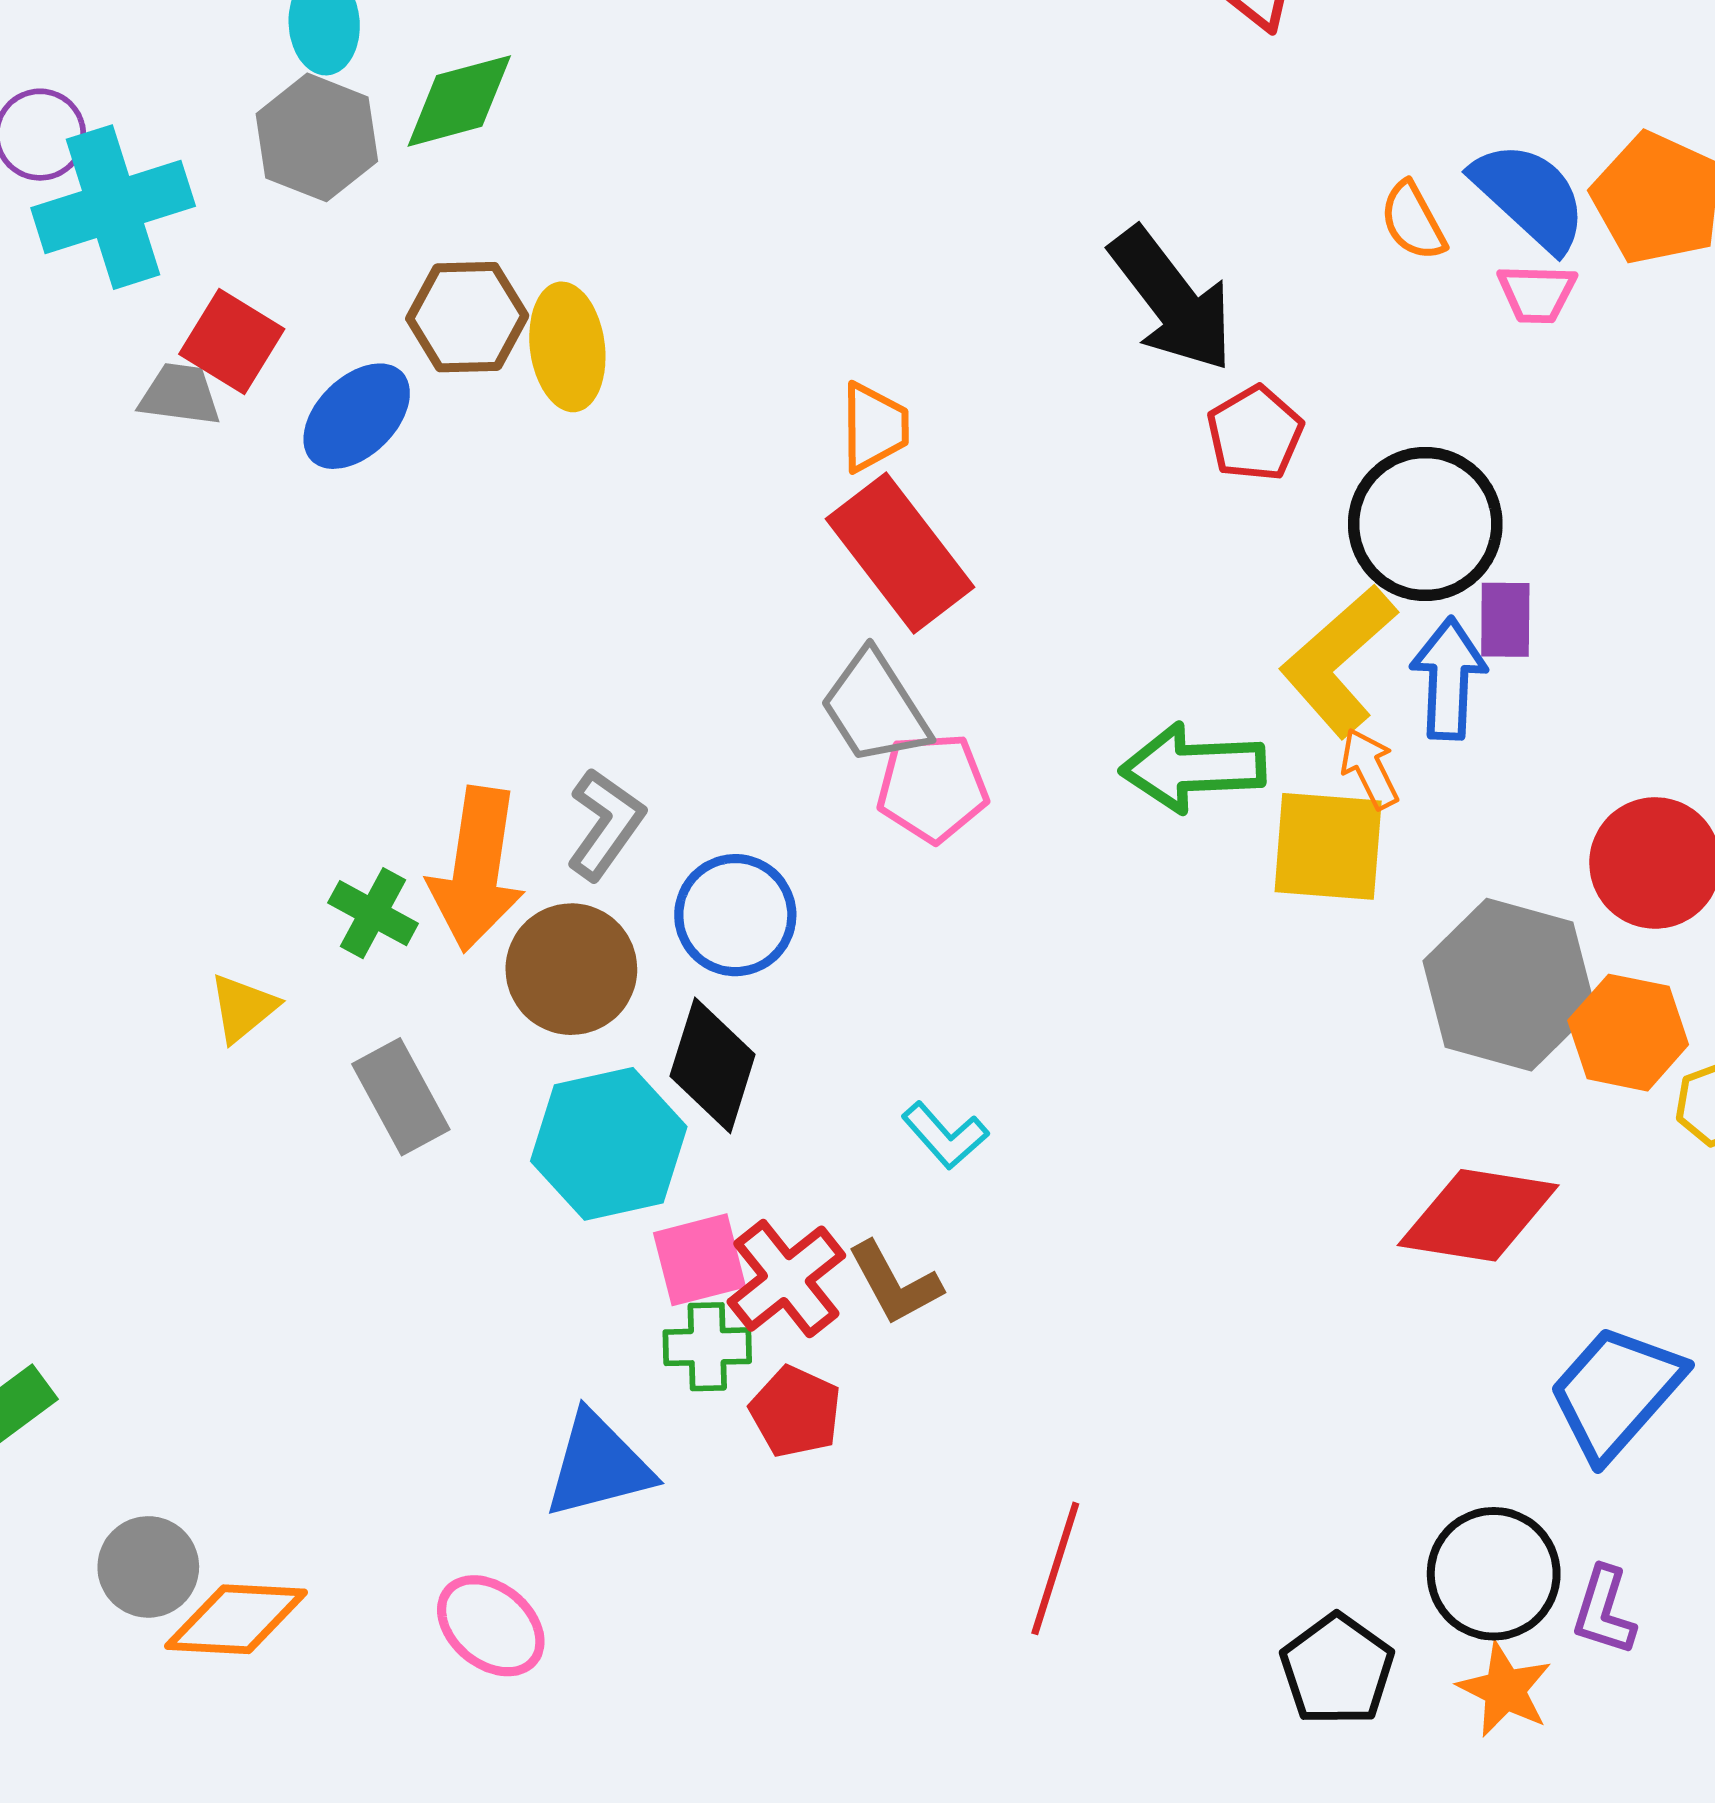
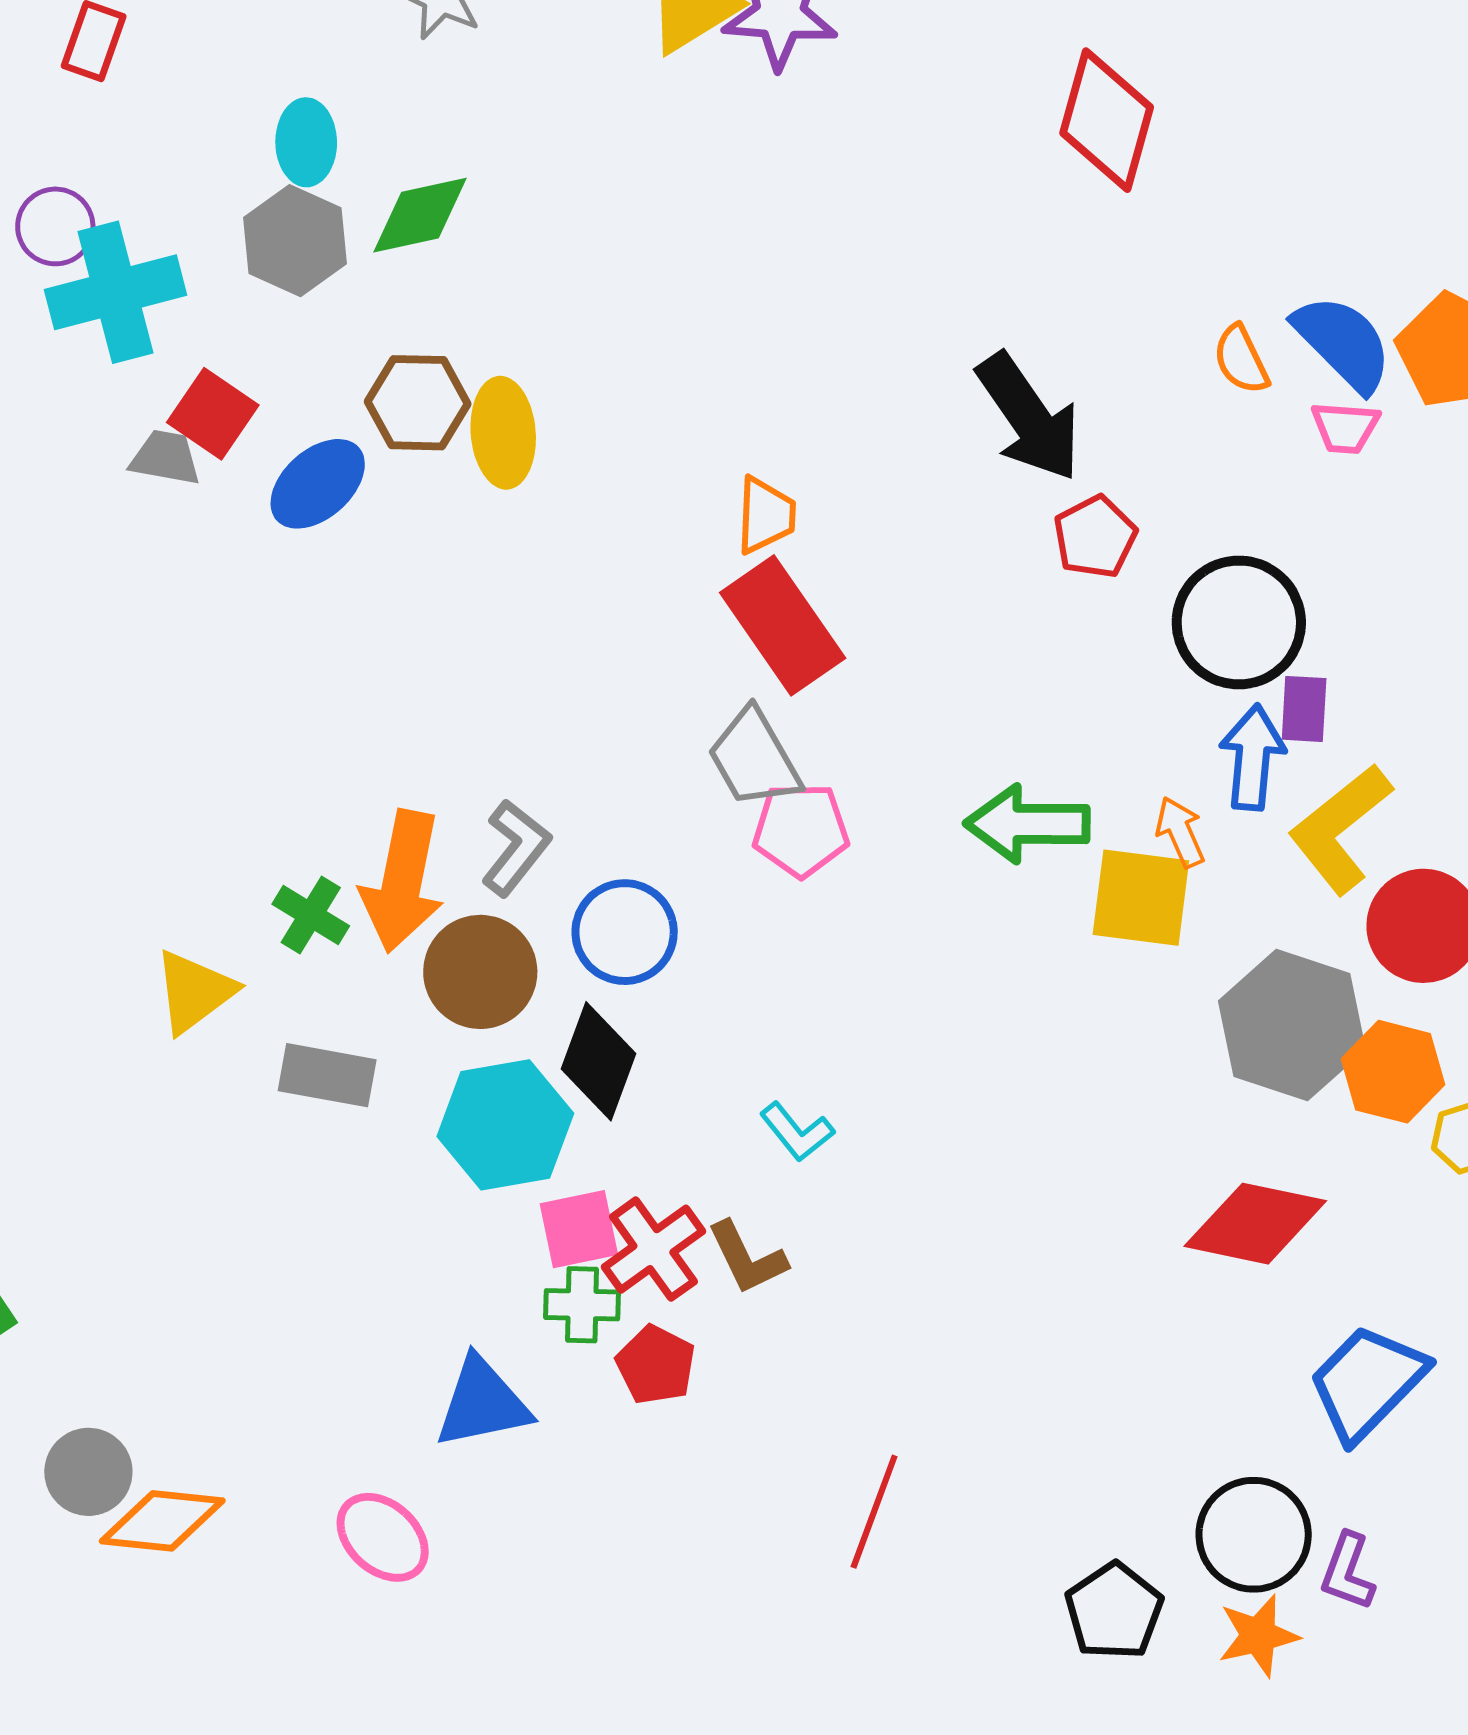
yellow L-shape: (1338, 661) -> (1340, 829), moved
yellow triangle: (243, 1008) -> (194, 992), size x1.4
gray rectangle: (401, 1097) -> (327, 1075), turned -54
orange star: (1505, 1690) -> (1258, 1636), turned 30

